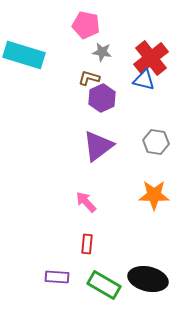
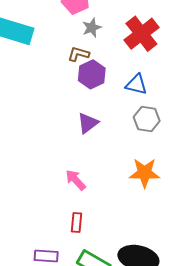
gray star: (102, 52) -> (92, 28), turned -30
blue triangle: (144, 80) -> (136, 84), moved
purple triangle: (98, 146) -> (88, 123), size x0.7

